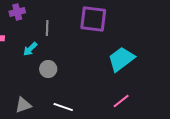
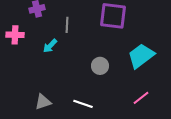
gray circle: (48, 69) -> (100, 66), moved

